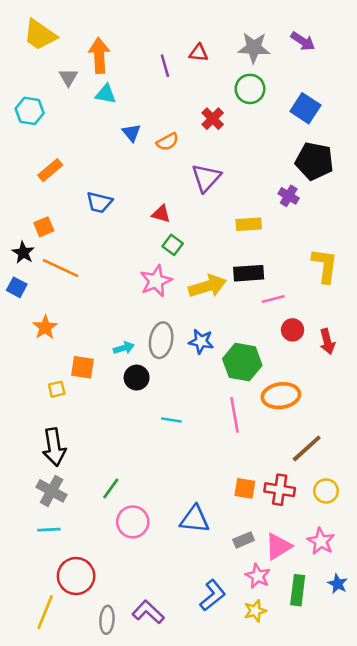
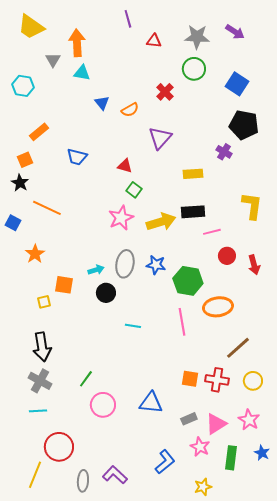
purple line: (165, 66) -> (128, 19), moved
orange square: (44, 227) -> (25, 160), moved
black star: (23, 253) -> (20, 183), moved
yellow star: (255, 611) -> (203, 487), moved

